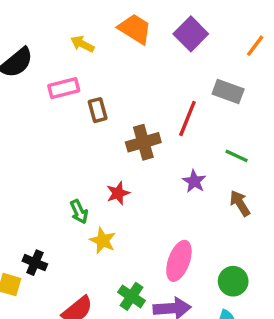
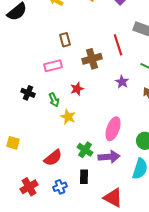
pink rectangle: (64, 88) -> (53, 66), moved
red line: (187, 119) -> (118, 45), turned -40
black cross: (35, 263) -> (28, 93), moved

